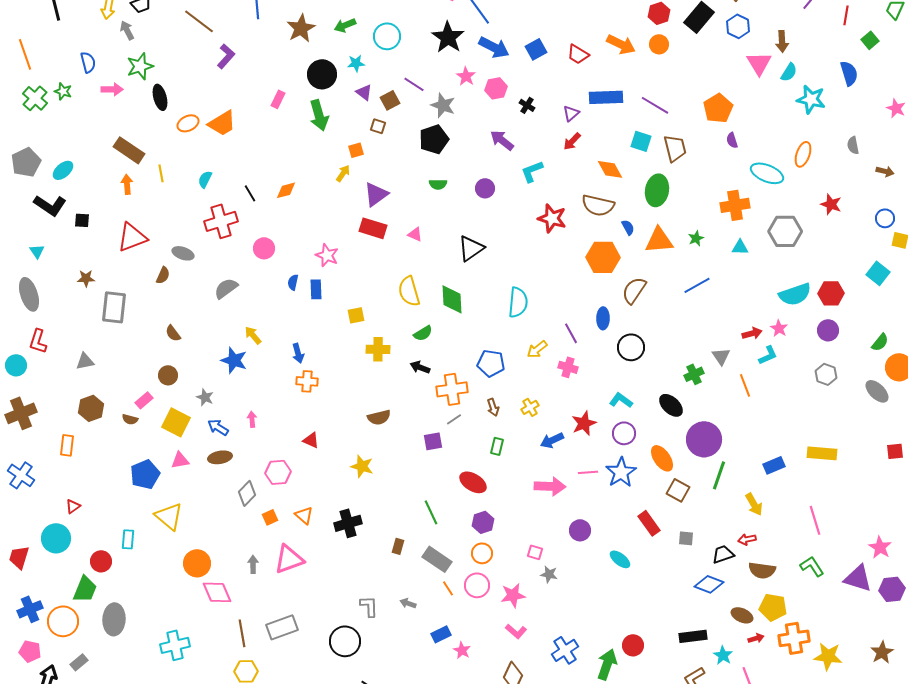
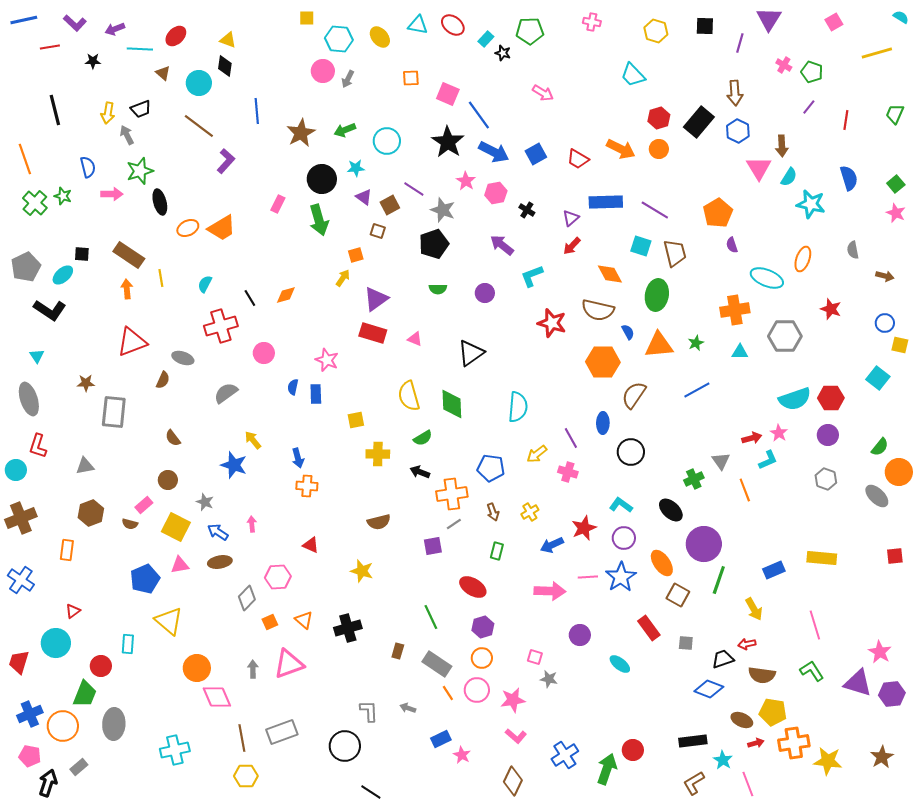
green square: (870, 40) -> (896, 184), moved
black square: (82, 220) -> (82, 254), moved

